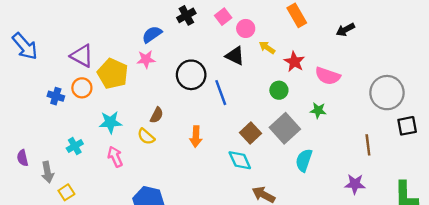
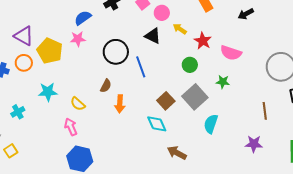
brown semicircle: (157, 115) -> (106, 86), moved
pink arrow: (115, 157) -> (71, 127), moved

